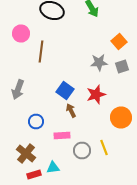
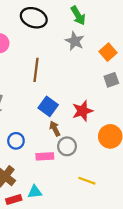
brown line: (41, 52) -> (36, 70), moved
gray star: (99, 62) -> (75, 41), moved, turned 30
yellow line: (104, 148) -> (87, 181), moved, turned -49
gray circle: (82, 150) -> (67, 146), moved

